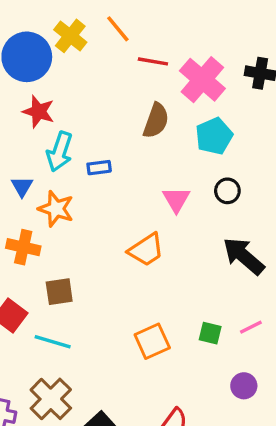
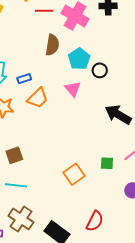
cyan pentagon: (214, 136) -> (79, 59), moved
black circle: (227, 191) -> (100, 70), moved
orange trapezoid: (146, 250) -> (38, 98), moved

